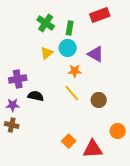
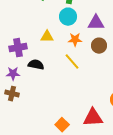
yellow triangle: (47, 53) -> (47, 37), moved, turned 40
purple triangle: (96, 54) -> (96, 23), turned -30
brown circle: (99, 100) -> (99, 46), moved
orange square: (69, 141) -> (62, 125), moved

